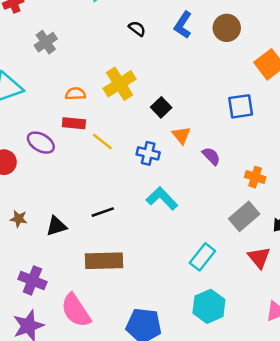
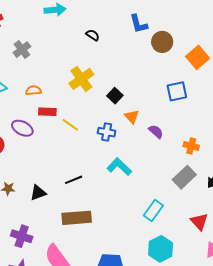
blue L-shape: (183, 25) -> (139, 24), moved, turned -45
brown circle: (227, 28) -> (162, 42), moved
orange semicircle: (75, 94) -> (33, 90), moved
red triangle: (259, 258) -> (199, 222), moved

